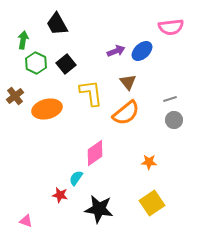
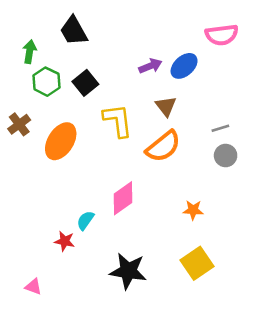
orange ellipse: (47, 109) -> (61, 141), turned -44
cyan semicircle: (76, 178) -> (85, 220), moved
red star: (60, 195) -> (65, 241), moved

